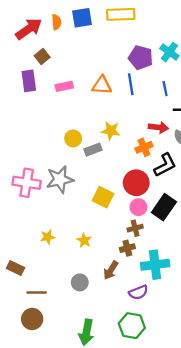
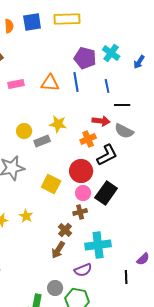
yellow star: (84, 240) -> (26, 216), moved
brown cross: (127, 248) -> (65, 230), moved, turned -32
gray circle: (80, 282) -> (55, 288), moved

